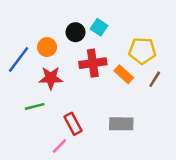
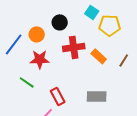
cyan square: (99, 27) -> (92, 12), moved
yellow pentagon: (142, 51) -> (110, 25), moved
green line: (35, 106) -> (27, 82), turned 49

